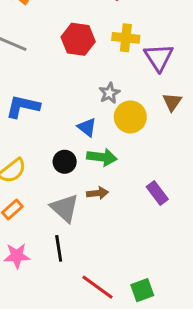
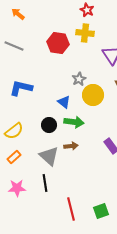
yellow cross: (126, 38) -> (85, 33), moved
red line: (97, 287) -> (71, 209), turned 40

